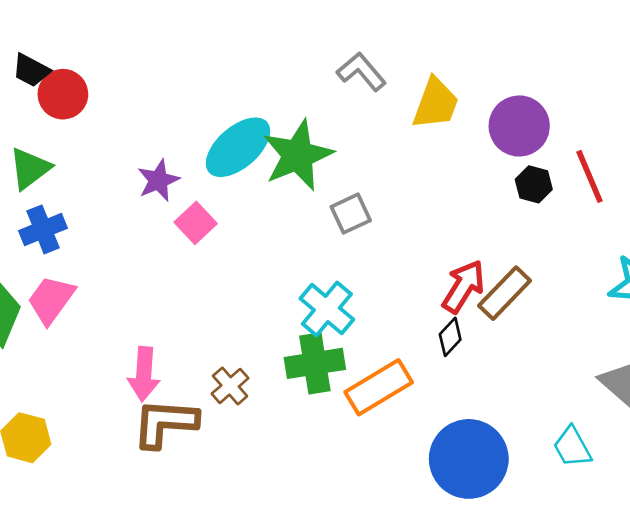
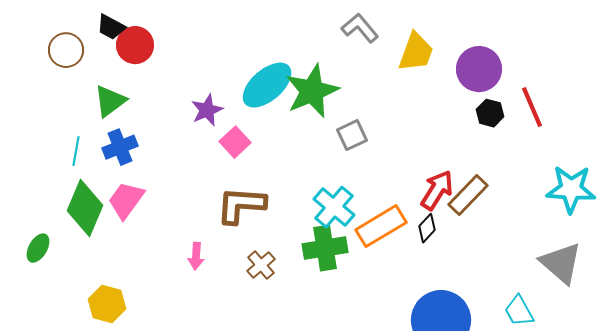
pink arrow: (144, 374) -> (196, 256), size x0.7
orange rectangle: (379, 387) -> (381, 226), moved
brown L-shape: (165, 423) -> (241, 205), moved

